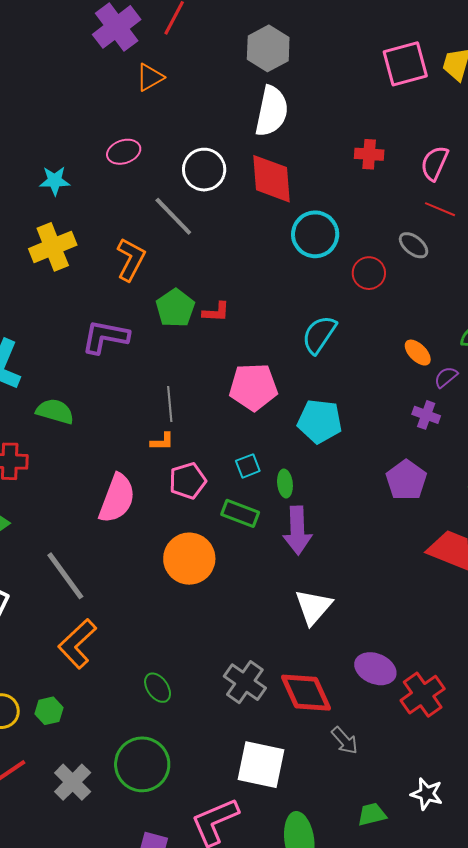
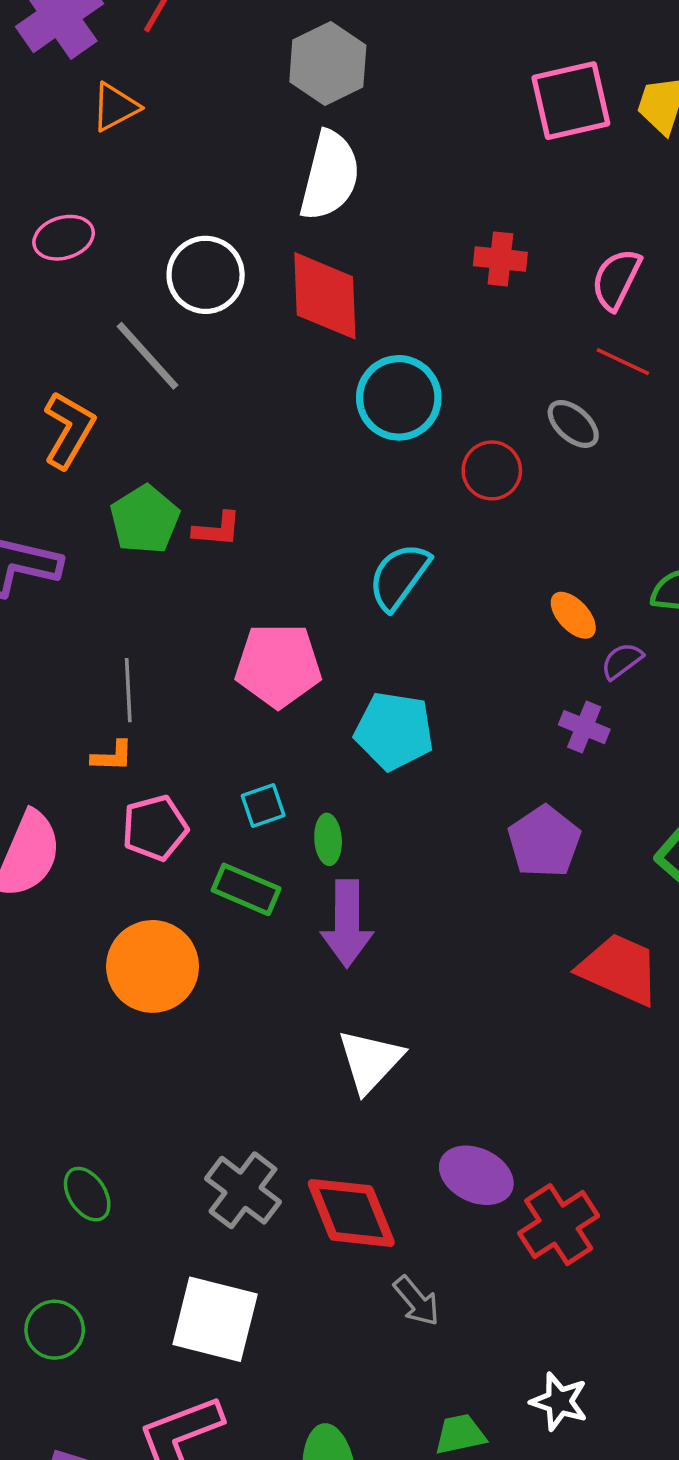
green circle: (142, 764) -> (55, 1330), size x0.6
white square: (261, 765) -> (215, 1319), moved

